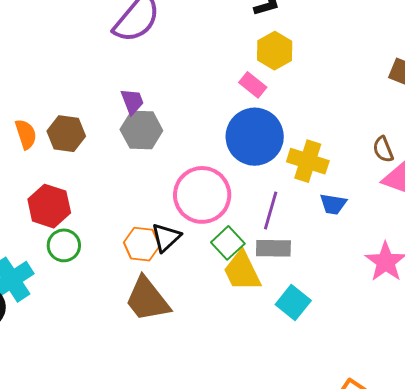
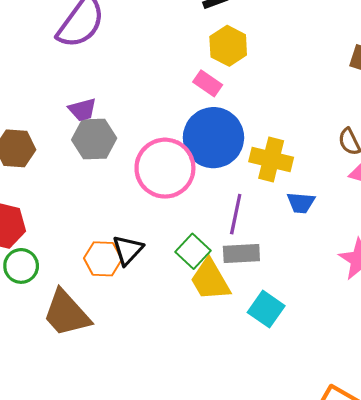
purple trapezoid: (132, 101) -> (82, 110), turned 100
pink circle: (202, 195) -> (165, 168), moved
brown trapezoid: (147, 299) -> (66, 313), moved

